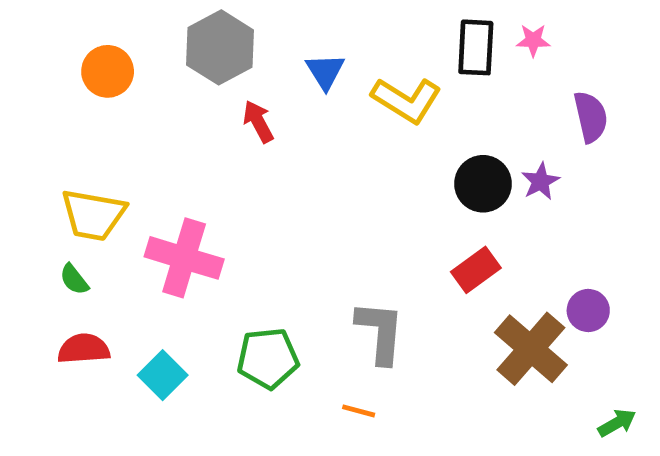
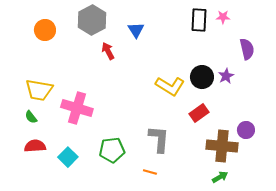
yellow L-shape: (406, 100) -> (170, 86), moved
brown cross: (531, 349) -> (222, 146), turned -36
green arrow: (617, 423) -> (220, 177), moved

